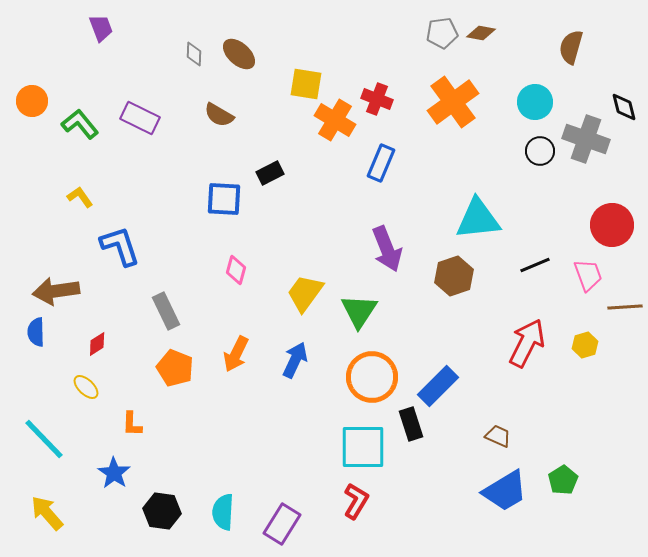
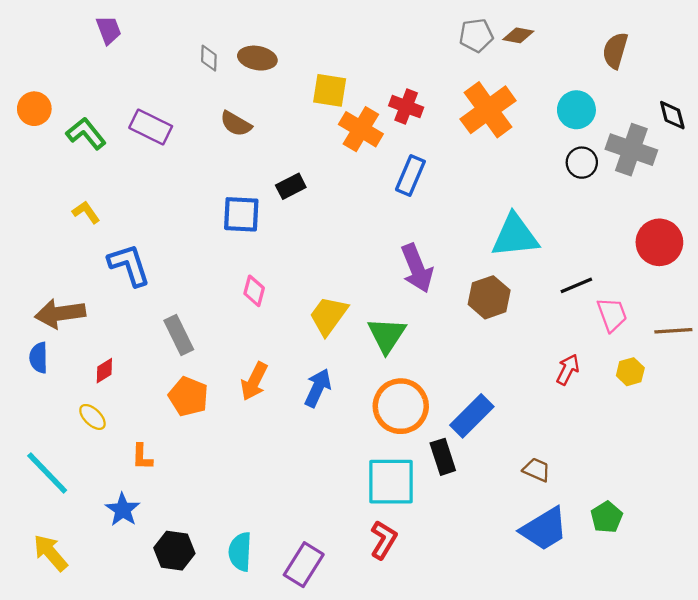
brown ellipse: (239, 54) -> (257, 58), turned -32
pink trapezoid: (588, 275) -> (612, 315), moved
red arrow: (527, 343) -> (568, 370), size x0.6

